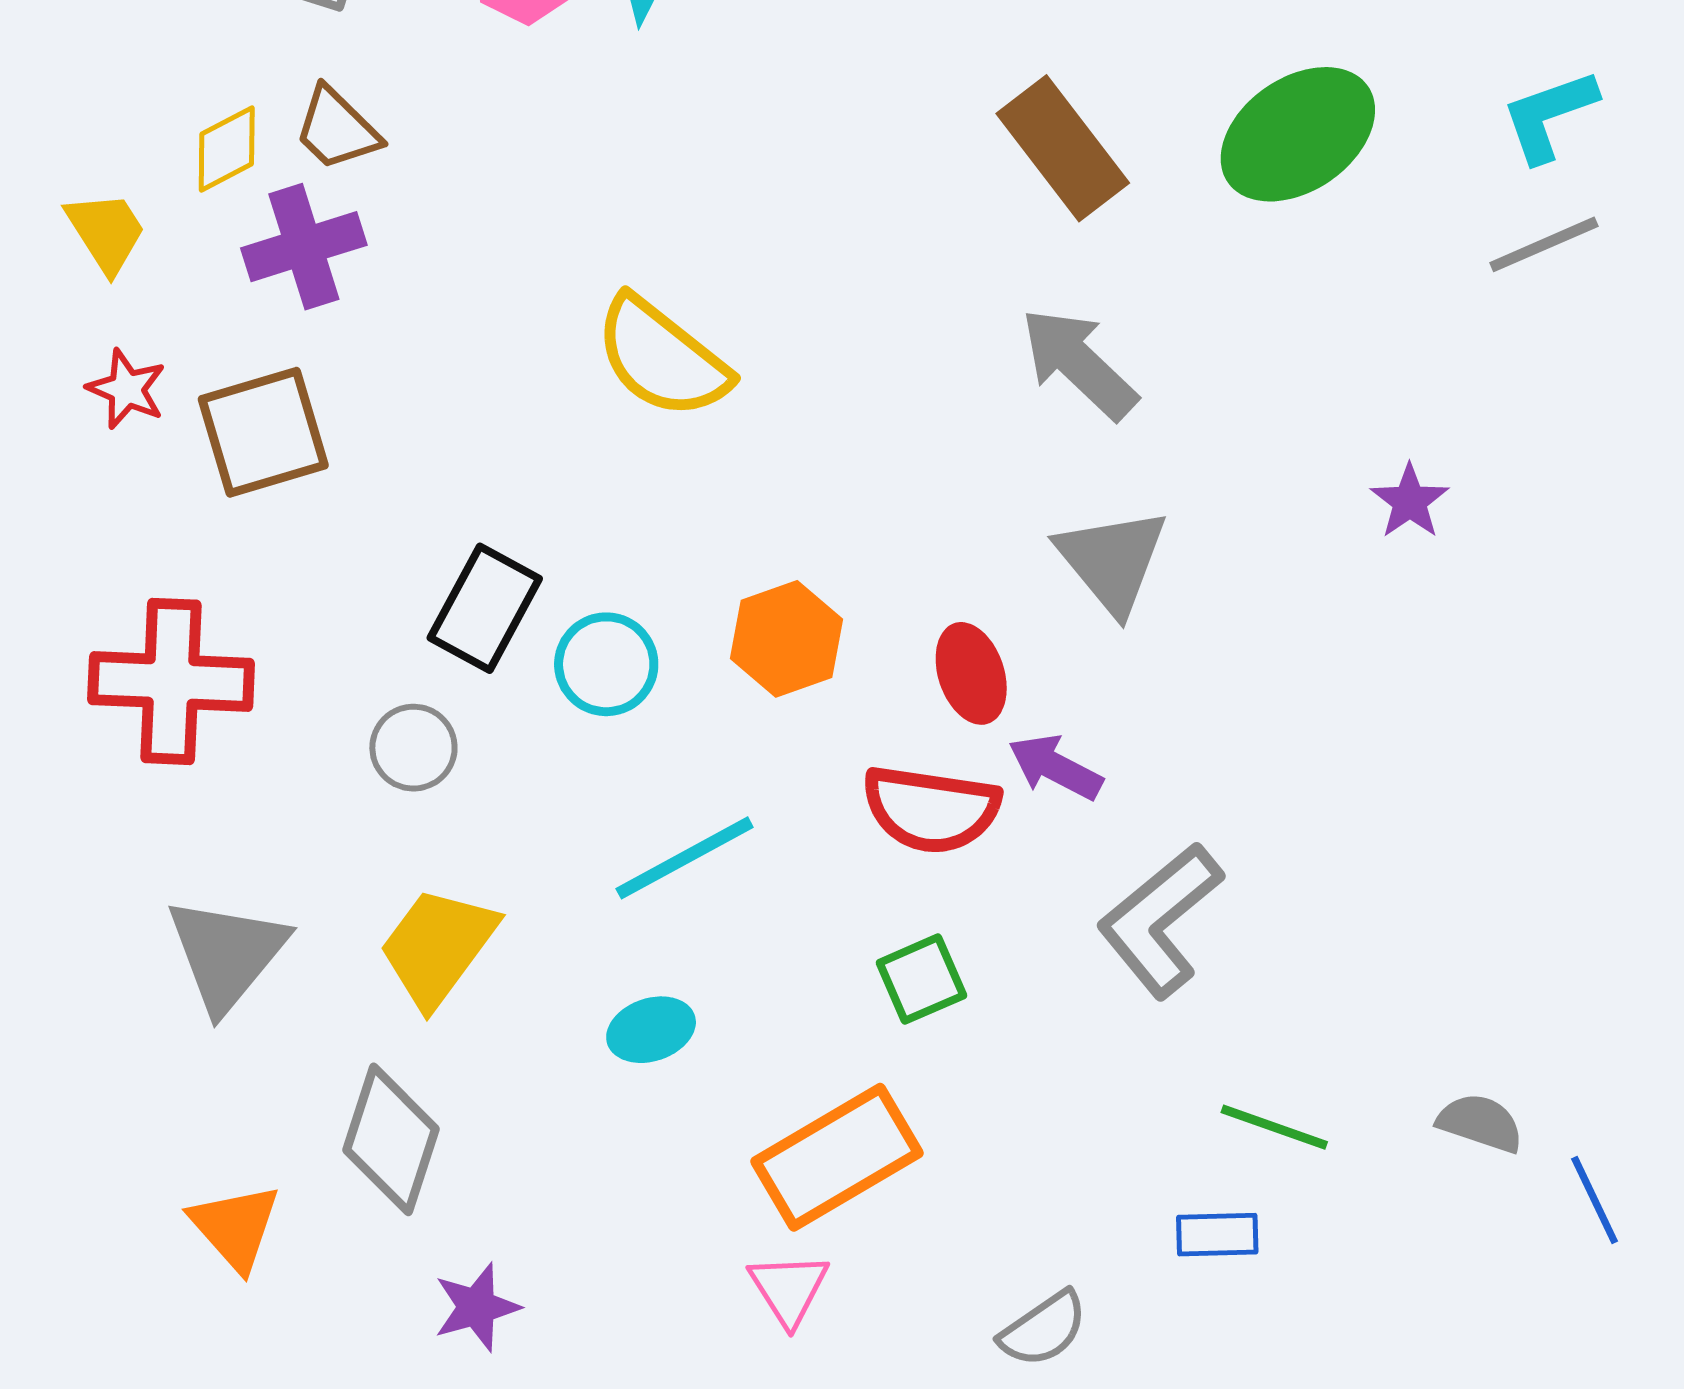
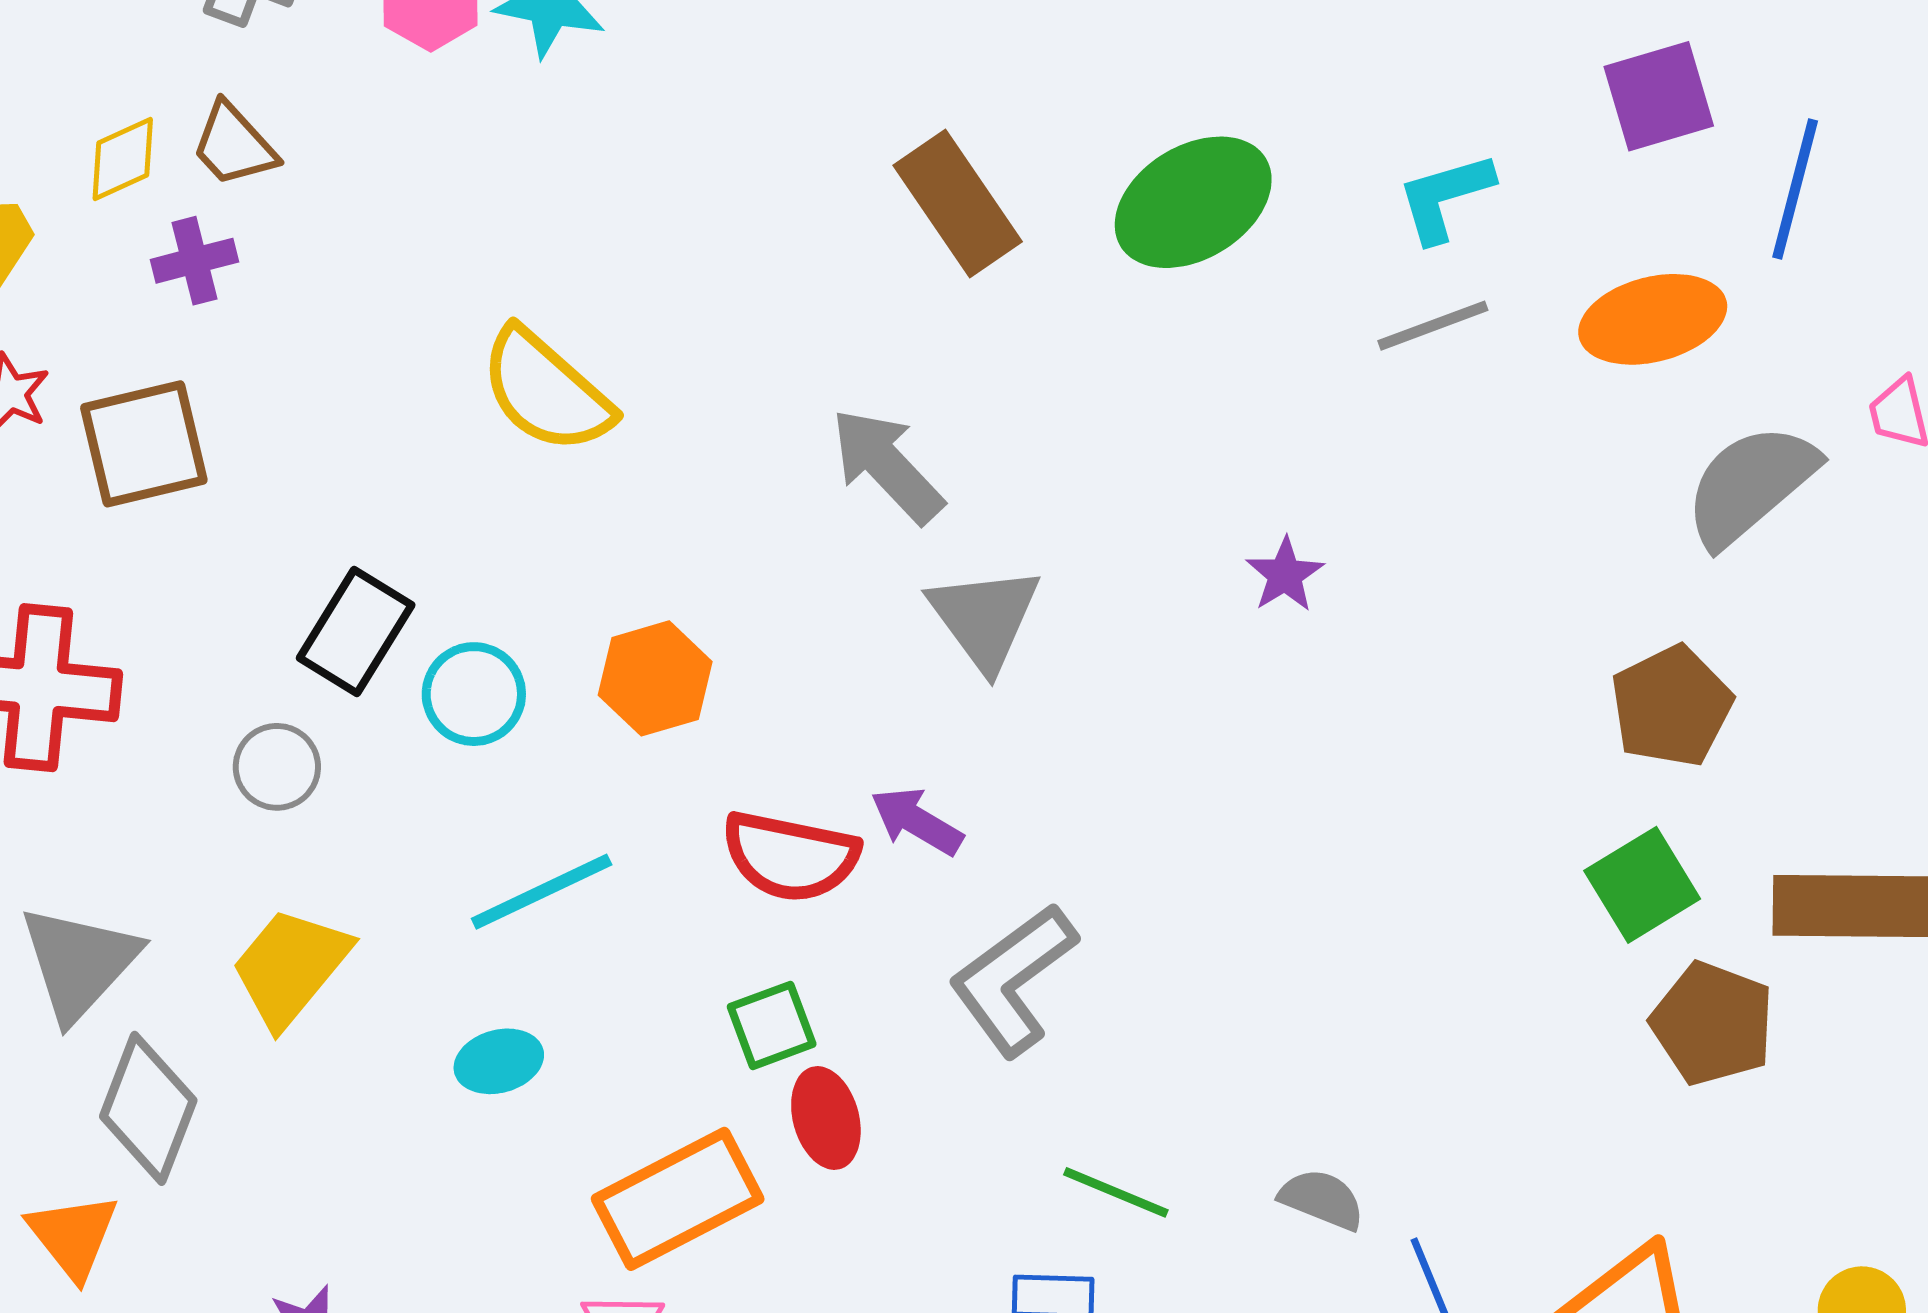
purple cross: (304, 247) -> (195, 261), size x0.7
gray arrow: (1079, 363) -> (887, 466), moved
red ellipse: (971, 673) -> (826, 1118), moved
gray diamond: (391, 1139) -> (148, 1108), moved

